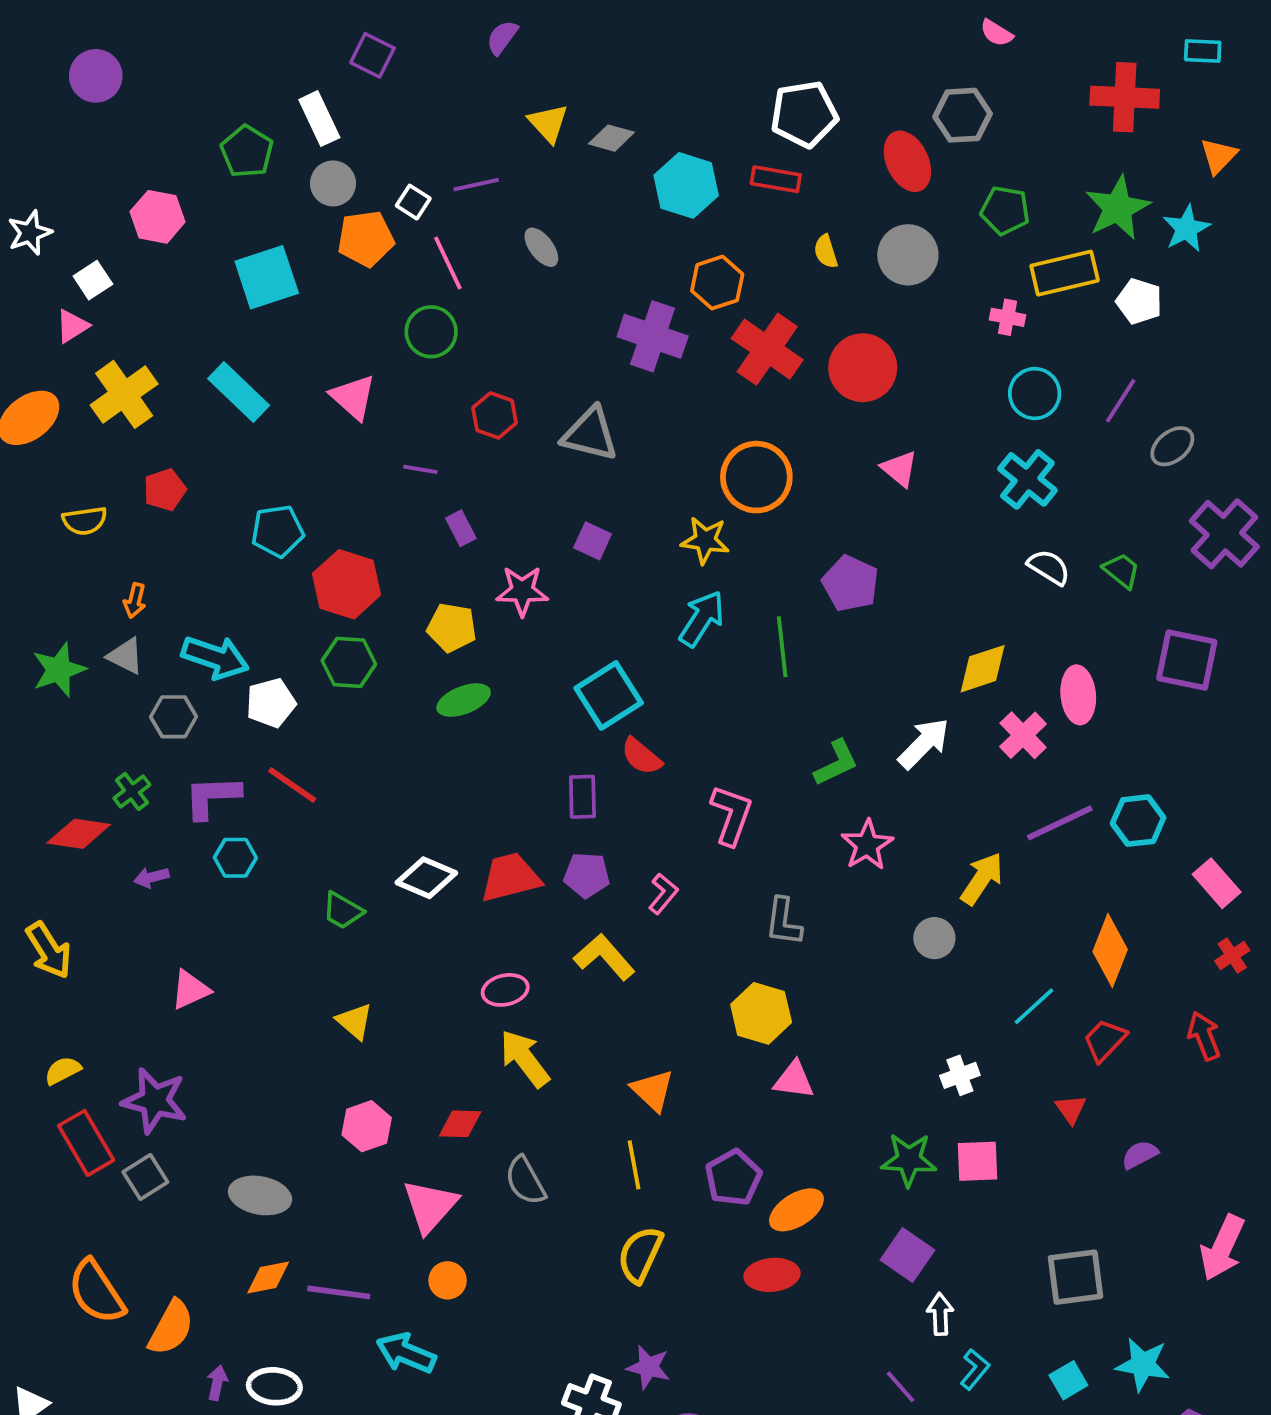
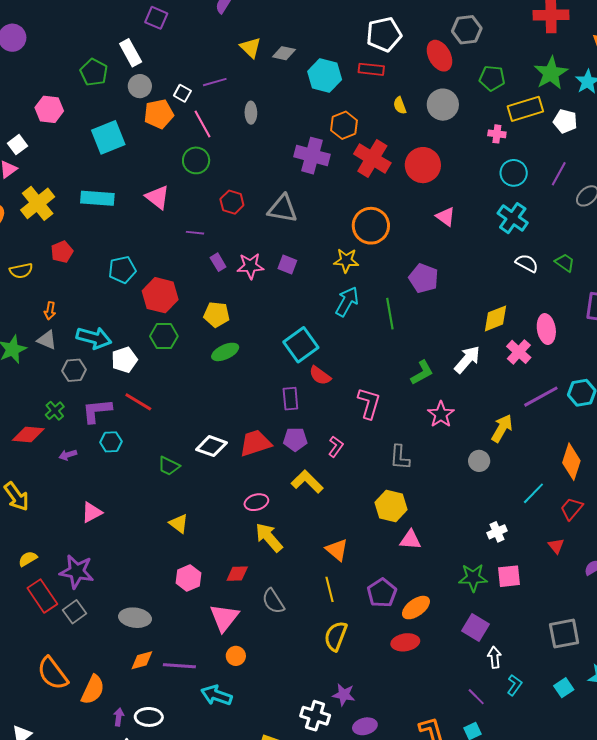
gray ellipse: (541, 247) -> (251, 113), turned 40
cyan rectangle: (239, 392) -> (97, 198), turned -36
pink star: (522, 591) -> (250, 266), moved

